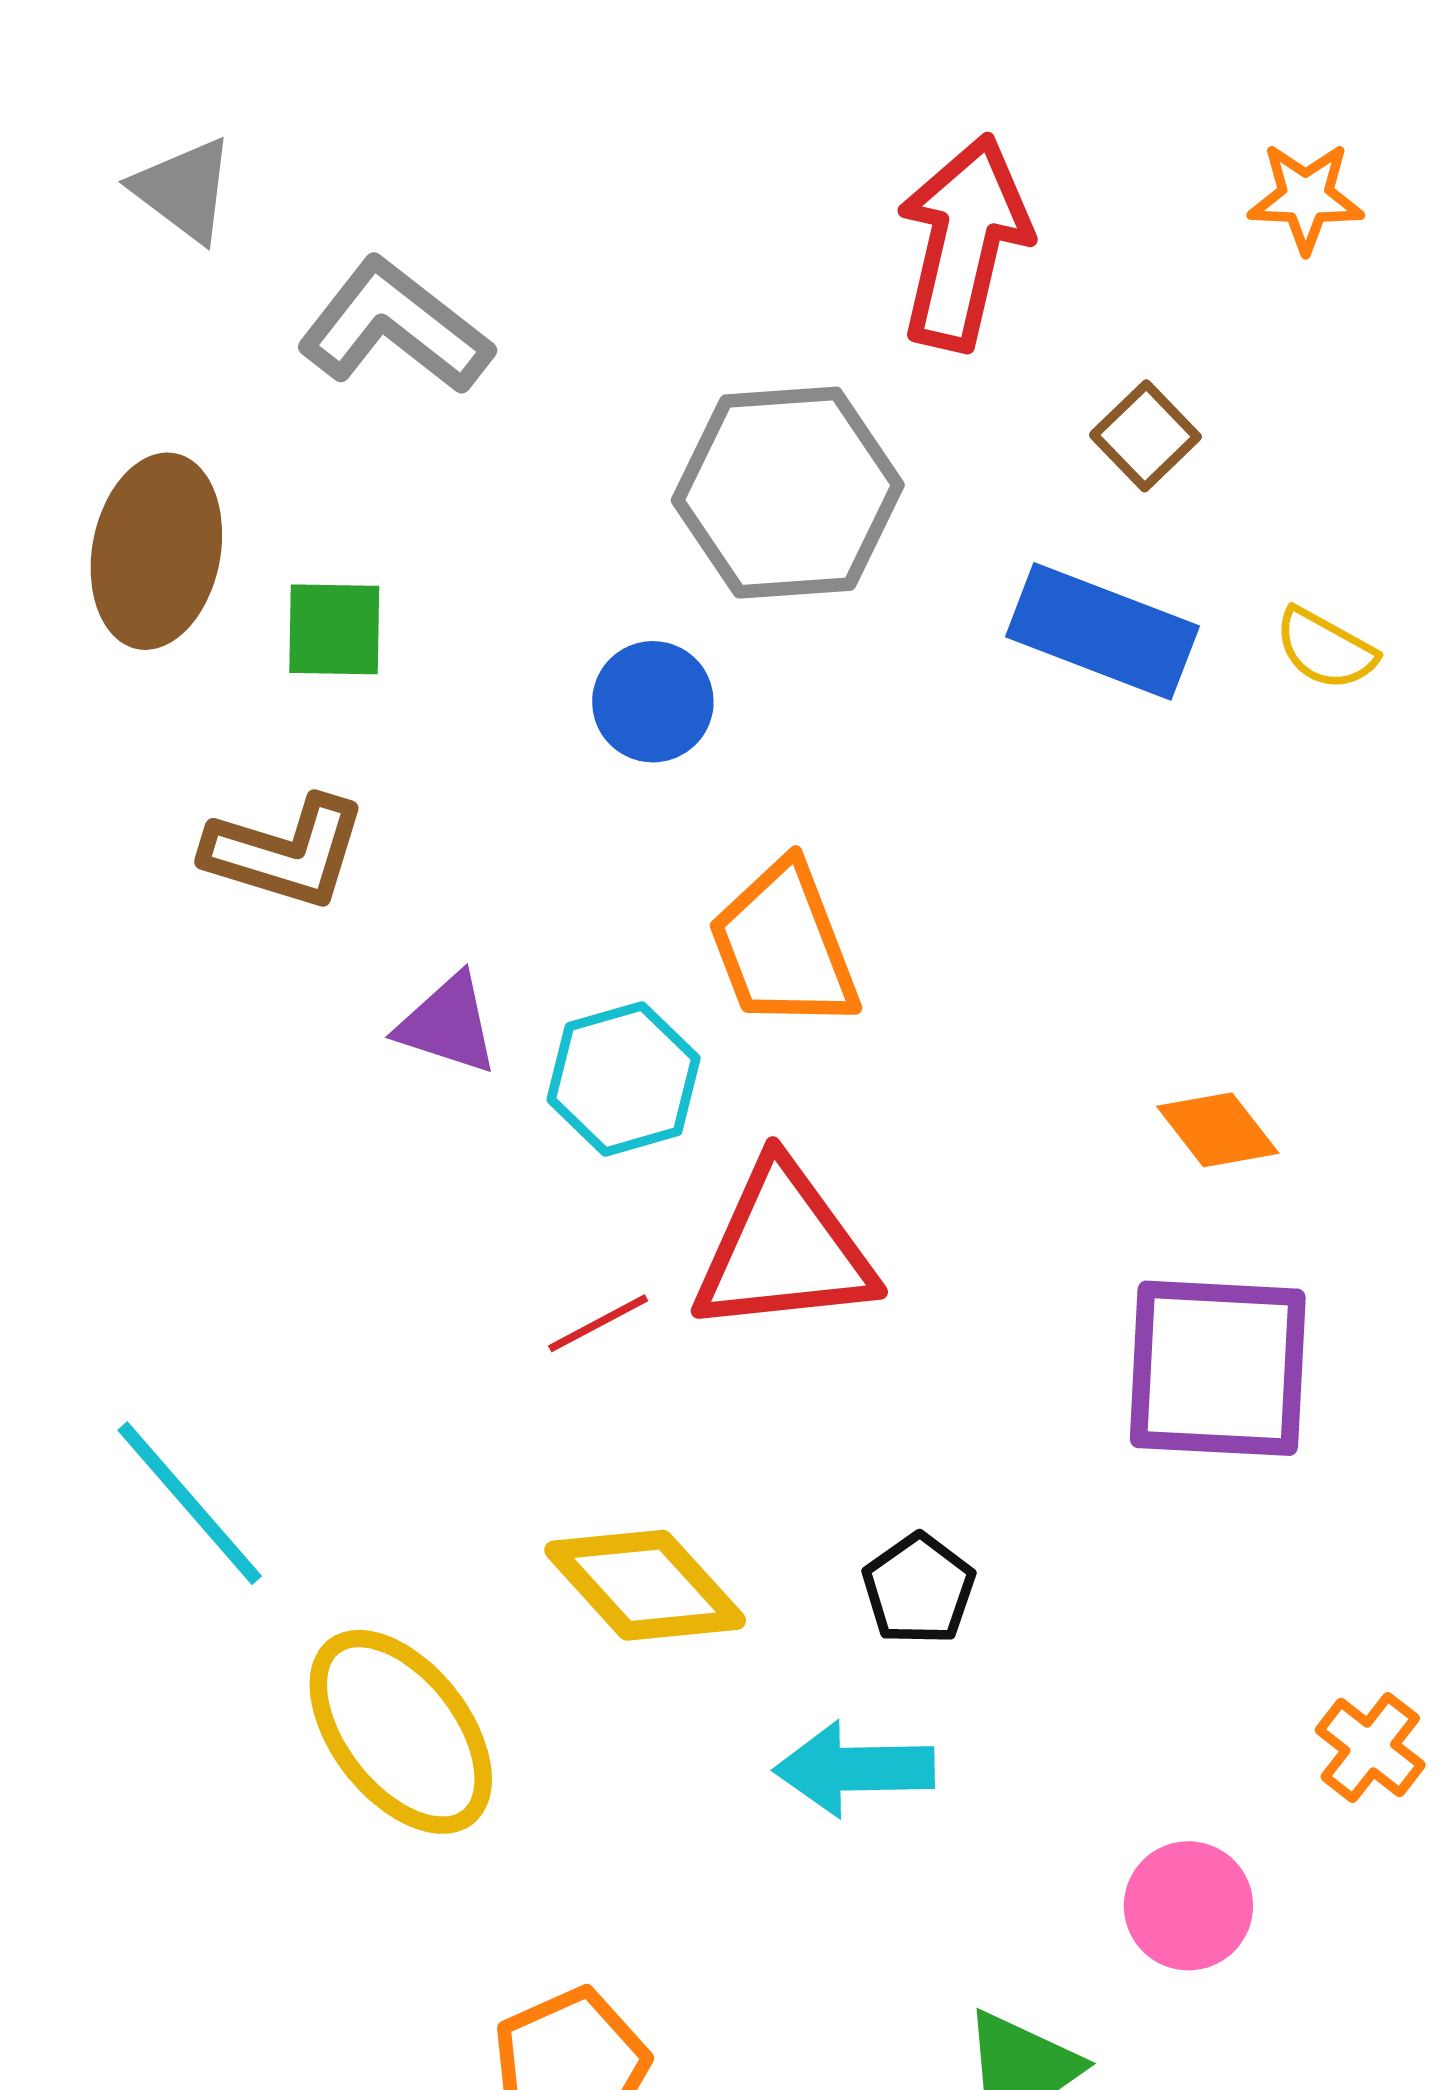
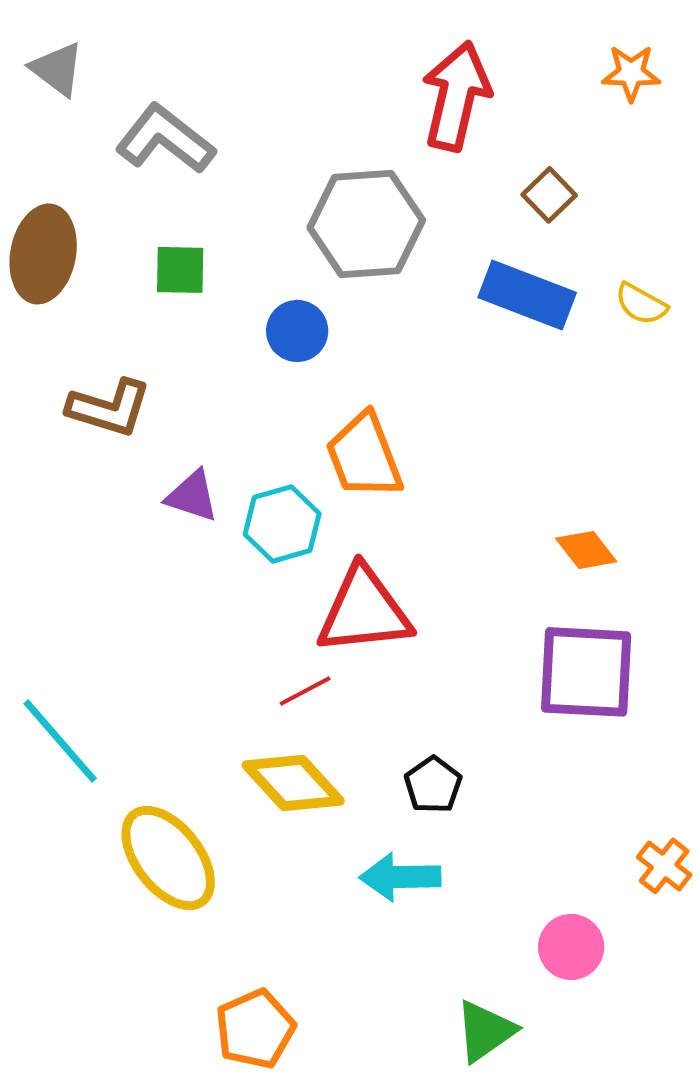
green square: (334, 629) -> (180, 270), moved
red line: (598, 1323) -> (305, 691), moved

